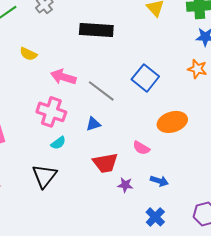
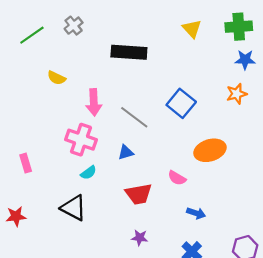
orange star: (197, 69) -> (237, 94), turned -30
pink arrow: (63, 77) -> (94, 102), turned -110
black triangle: (44, 176) -> (74, 208), turned -40
purple star: (125, 185) -> (140, 238), moved

